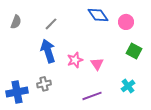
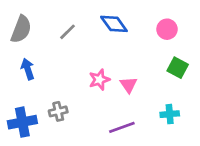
blue diamond: (98, 15) -> (114, 24), moved
gray semicircle: (16, 22) -> (21, 29), size x1.5
blue arrow: (48, 51) -> (28, 69), moved, size x0.7
cyan cross: (128, 86) -> (170, 114), turned 32

